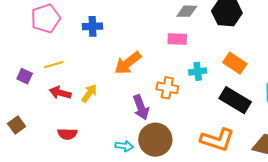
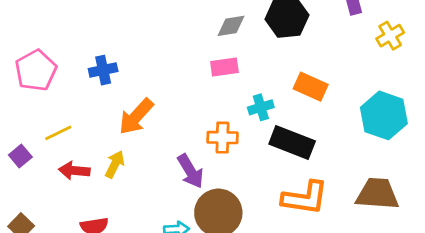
orange arrow: (128, 63) -> (136, 117), moved
purple square: (25, 76) -> (20, 156), turned 35
black rectangle: (235, 100) -> (292, 143), moved

